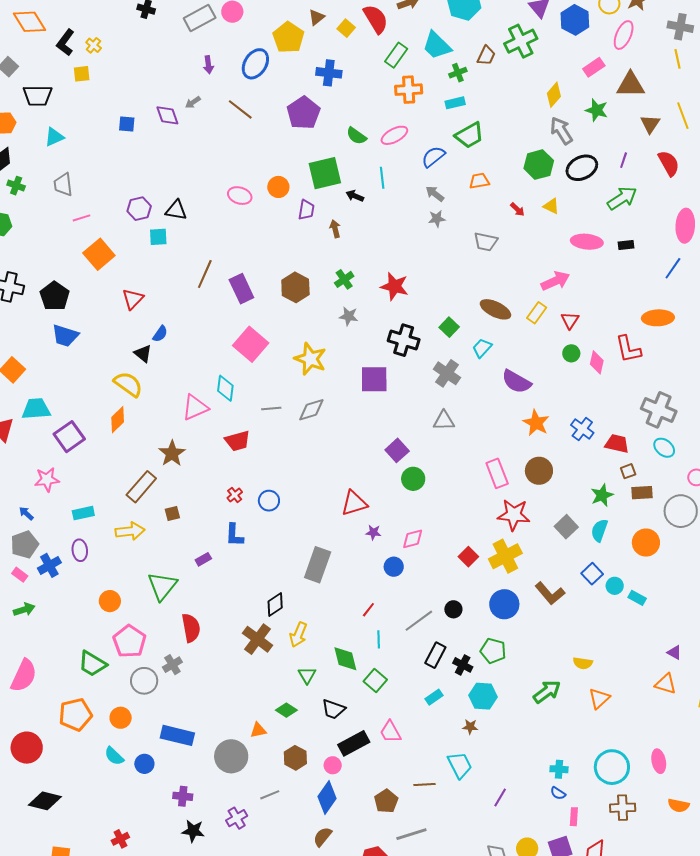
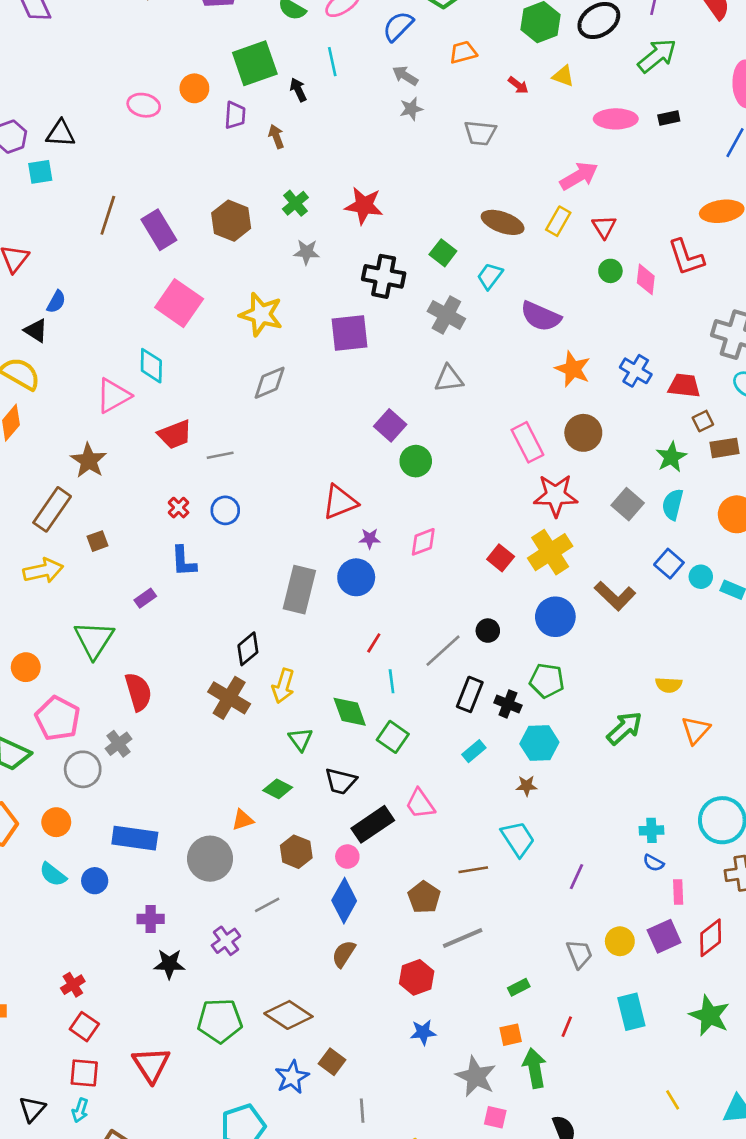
black arrow: (355, 196) -> (298, 90), turned 48
gray line: (271, 408) -> (220, 455), moved
blue circle: (394, 567) -> (356, 577), moved, size x1.4

